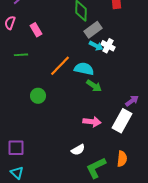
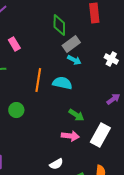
white cross: (108, 46) -> (111, 59), moved
orange line: (60, 66) -> (38, 80), turned -35
green arrow: (94, 86) -> (76, 115), moved
purple arrow: (132, 101) -> (113, 99), moved

